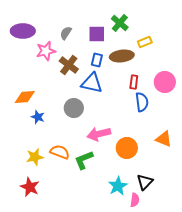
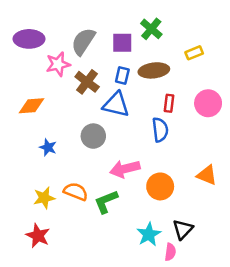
gray semicircle: (66, 33) -> (83, 41), size x1.6
yellow rectangle: (145, 42) -> (194, 53), moved
orange diamond: (25, 97) -> (32, 106), moved
blue semicircle: (142, 102) -> (160, 130), moved

